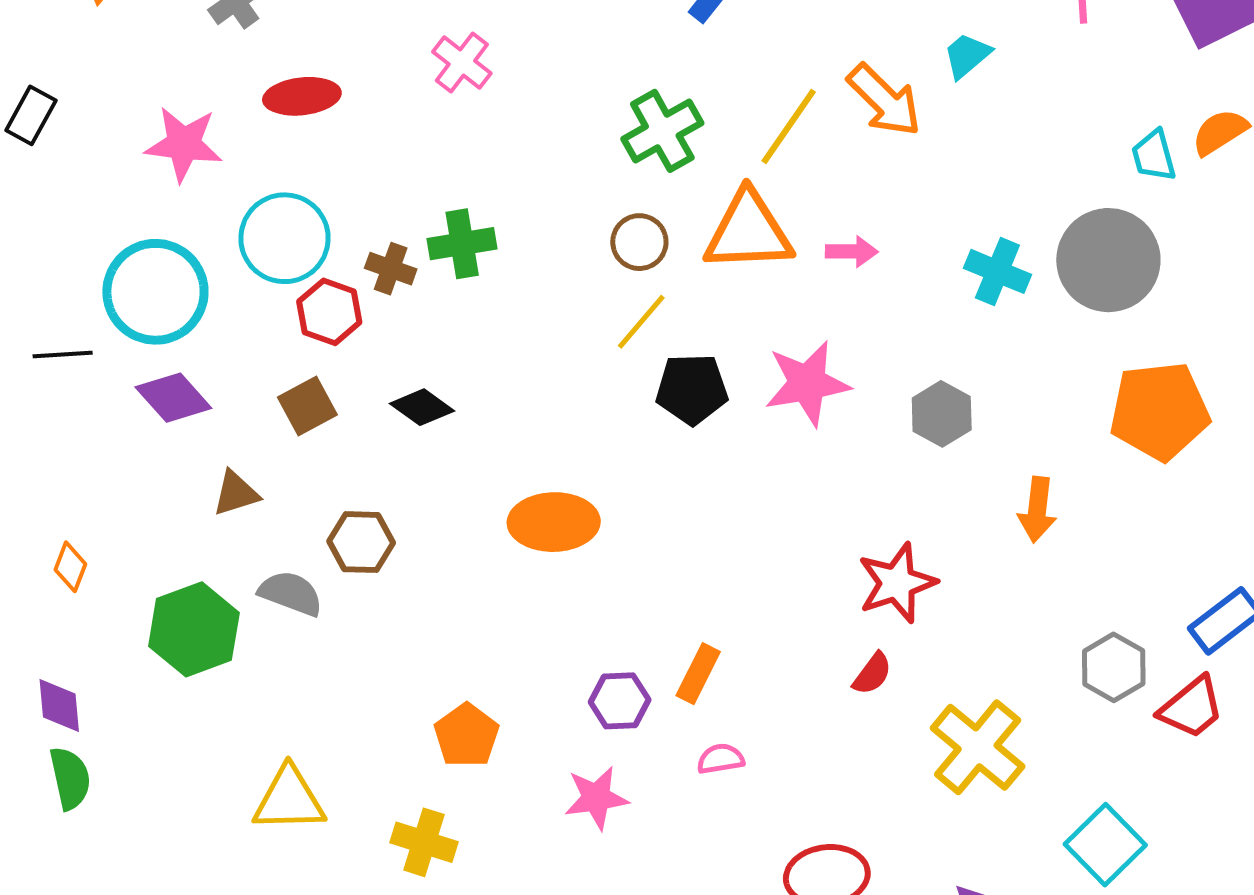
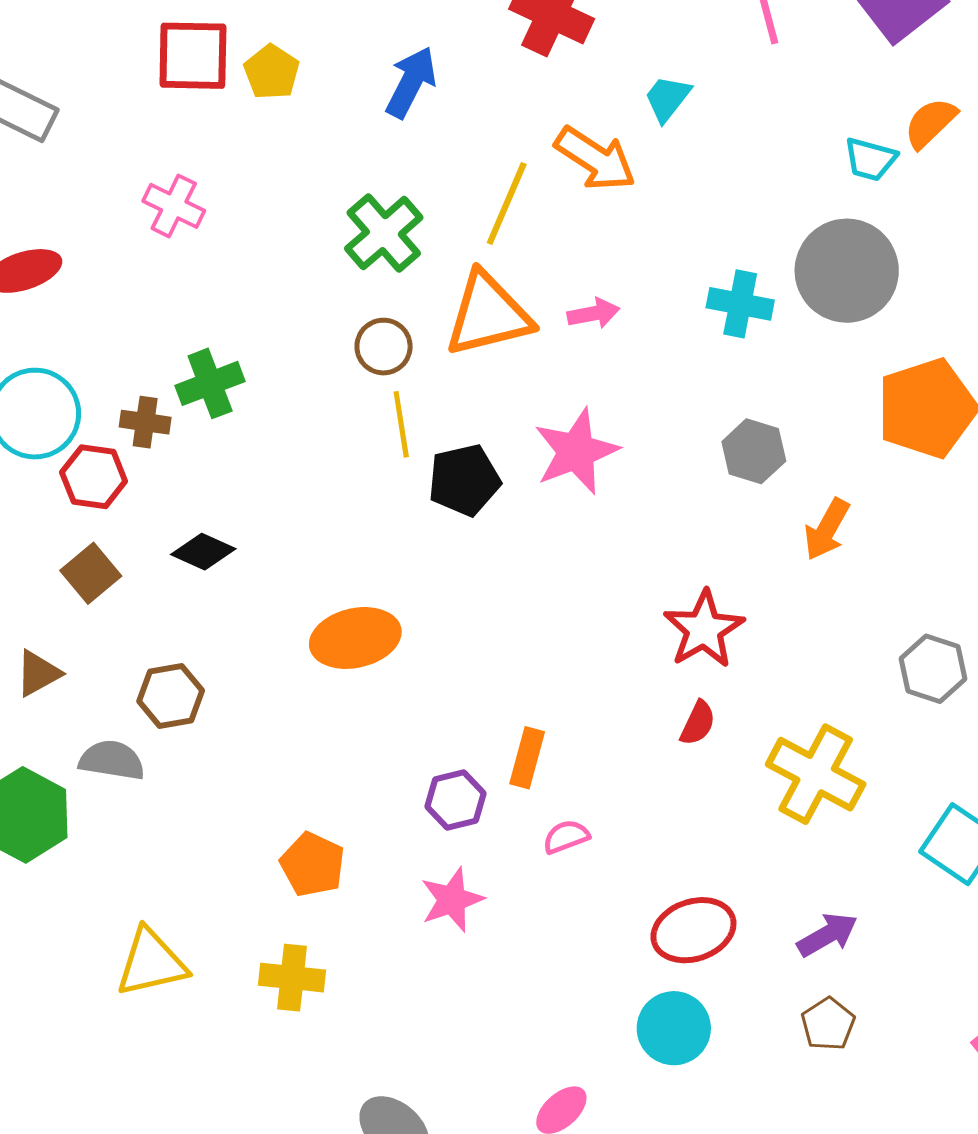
cyan trapezoid: (1154, 156) -> (870, 159), turned -48
yellow line: (641, 322) -> (401, 424), turned -38
gray hexagon: (942, 414) -> (754, 451), moved
orange arrow: (1037, 510) -> (827, 529), turned 34

